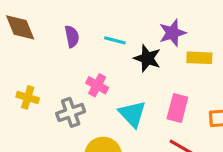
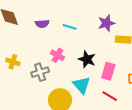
purple semicircle: (72, 36) -> (42, 24), turned 96
black star: (147, 58) -> (87, 59), moved
cyan triangle: (132, 114) -> (82, 85), moved

